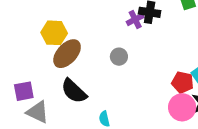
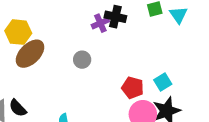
red pentagon: (183, 82) -> (133, 88), moved
black semicircle: (74, 91) -> (18, 108), moved, size x0.7

